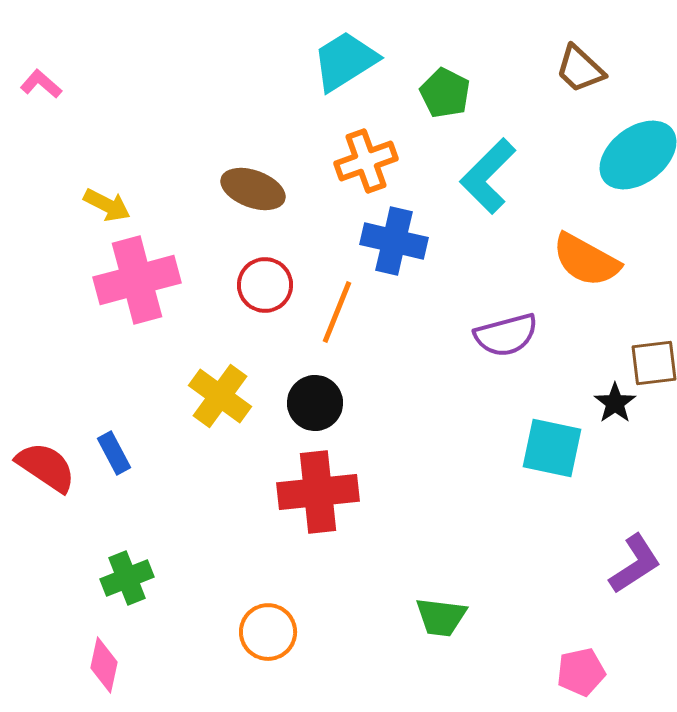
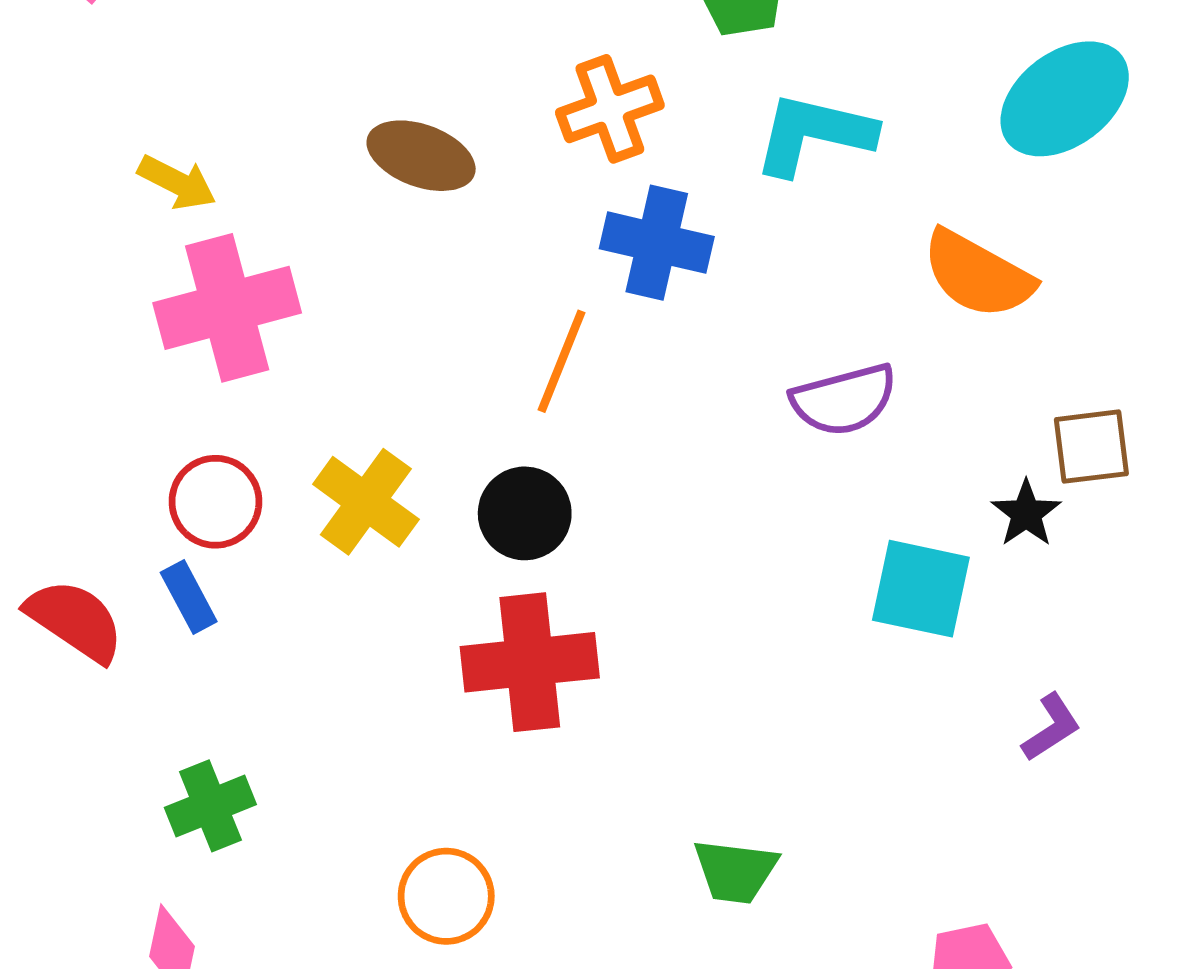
cyan L-shape: (488, 176) -> (814, 134), turned 58
red circle: (265, 285) -> (215, 502), moved
purple L-shape: (635, 564) -> (1051, 727), moved, size x0.7

